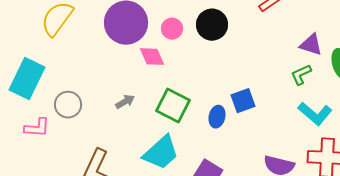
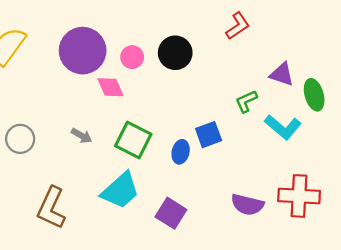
green L-shape: (301, 75) -> (246, 101), moved
gray arrow: (125, 102) -> (82, 136), turned 60
cyan L-shape: (315, 114) -> (283, 127), moved

